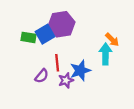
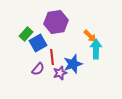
blue square: (45, 34) -> (38, 43), moved
green rectangle: (28, 37) -> (26, 34), turned -56
orange arrow: (112, 40) -> (90, 36), moved

